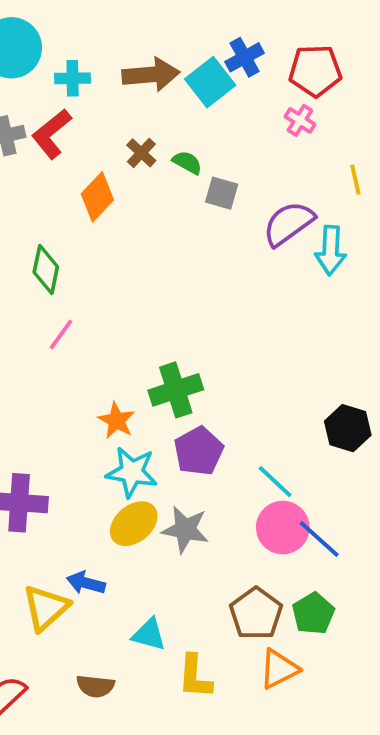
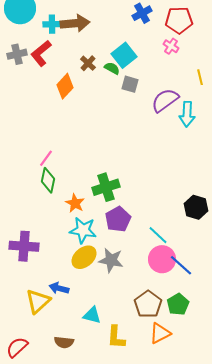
brown arrow: (151, 75) -> (75, 23), moved
cyan square: (210, 82) -> (124, 55), moved
green diamond: (46, 269) -> (48, 180), moved

